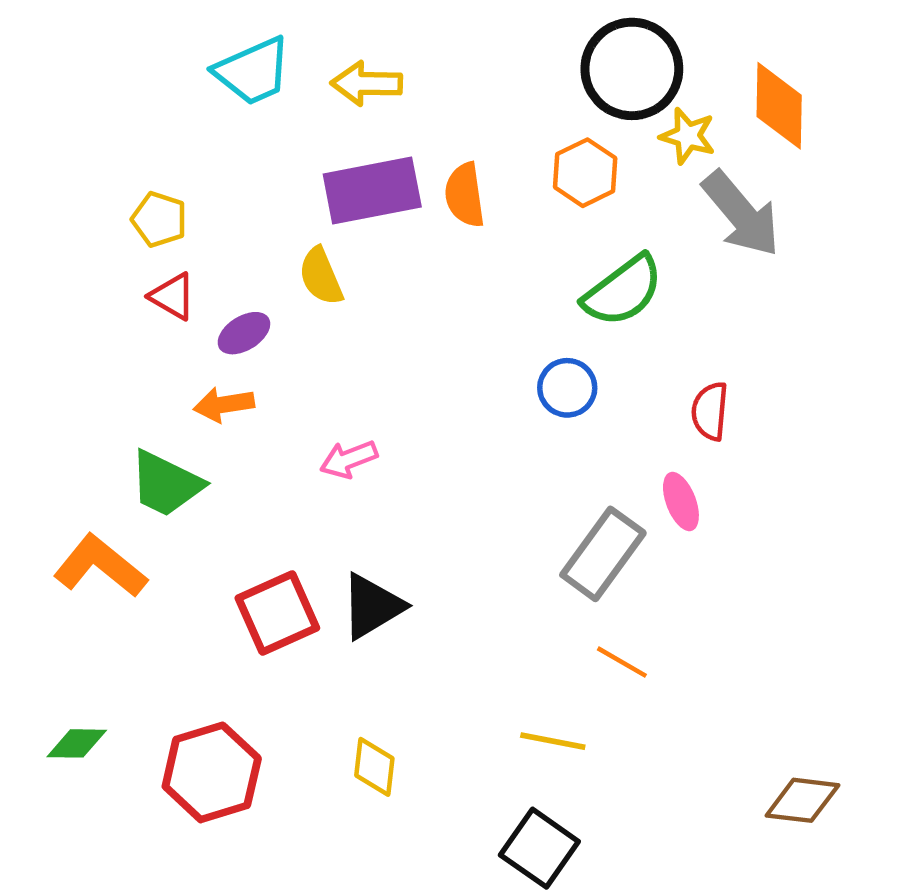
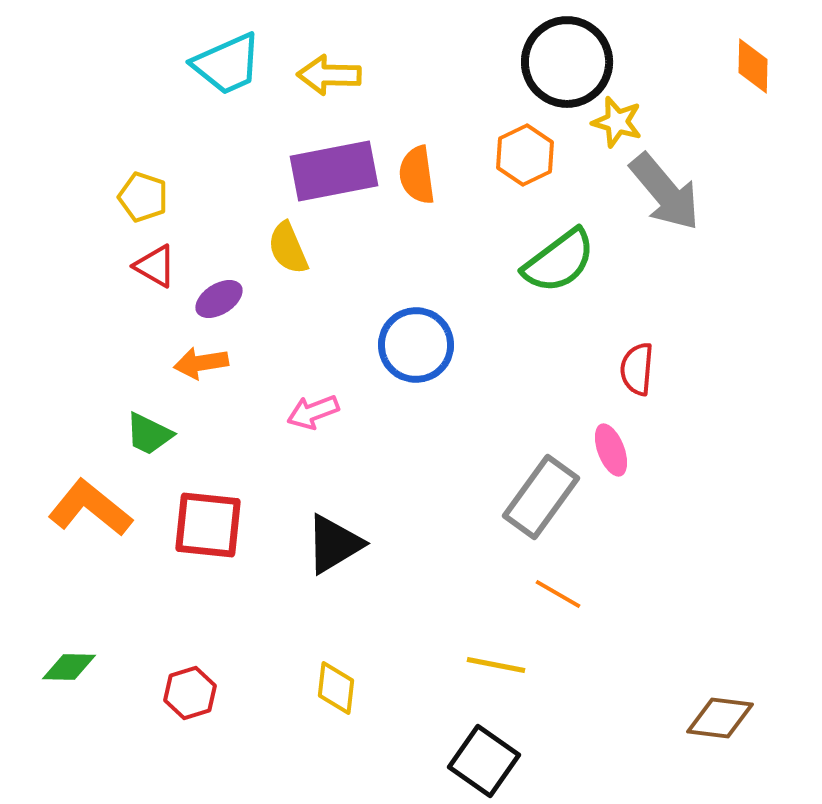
orange diamond: (779, 106) -> (753, 66), moved, size x0.7
blue circle: (567, 388) -> (416, 345), moved, size x1.4
green trapezoid: (166, 484) -> (149, 434), size x0.7
red square: (277, 613) -> (208, 525), moved, turned 30
red hexagon: (212, 772) -> (190, 693), size x0.6

